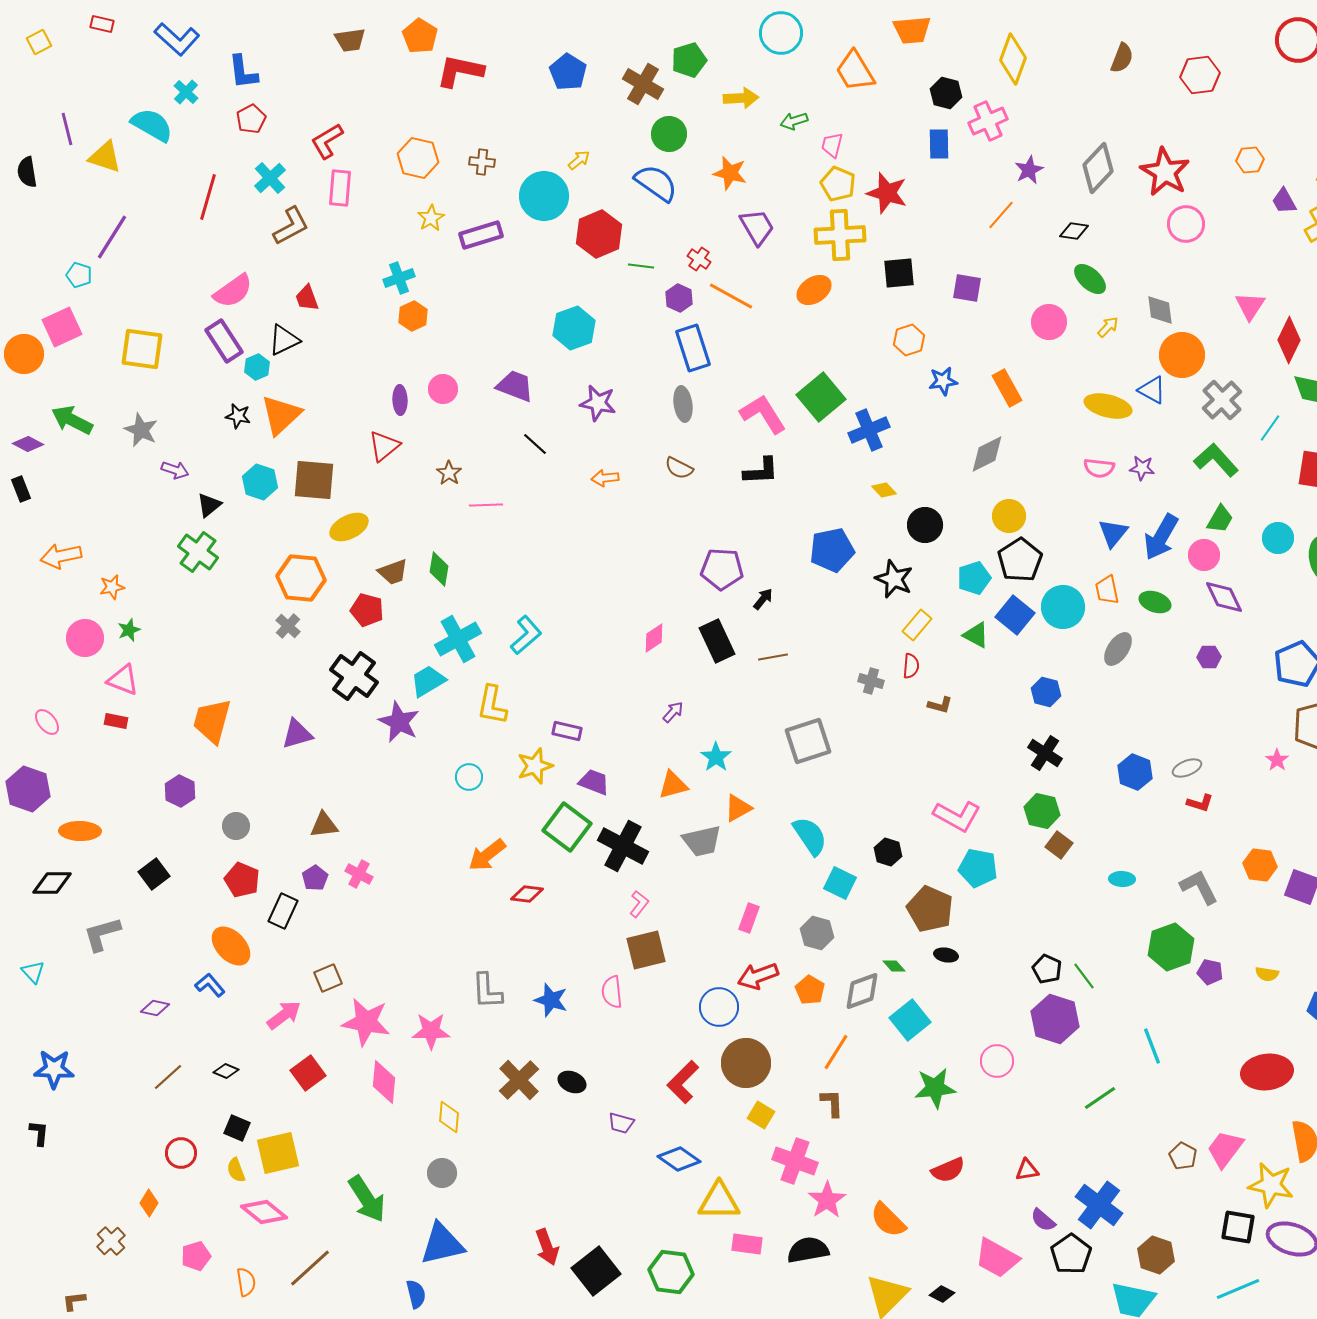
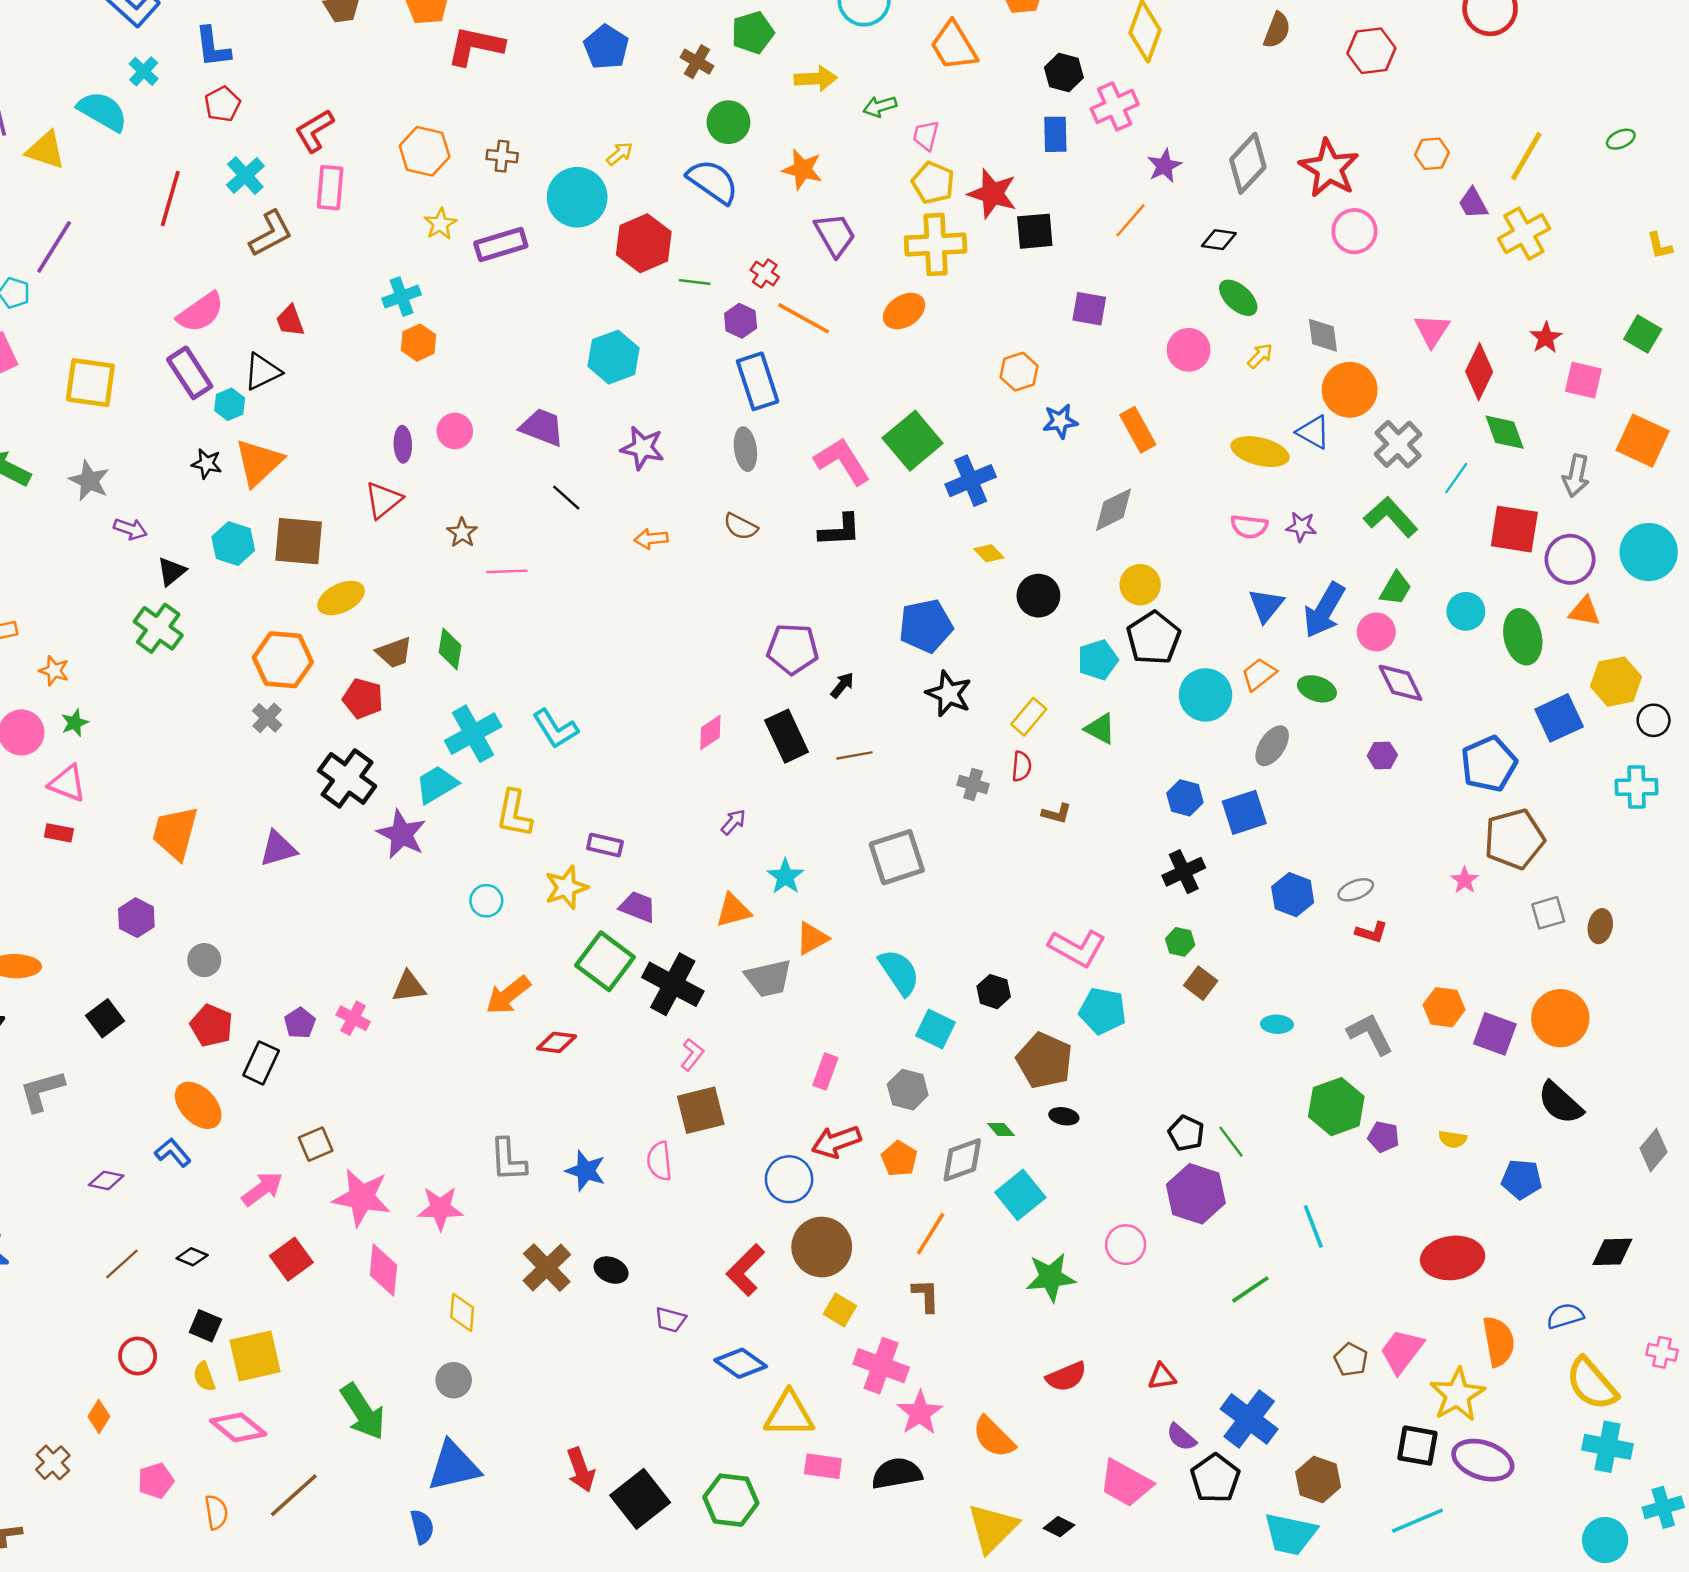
brown cross: (643, 84) -> (697, 62), size x0.7
black square: (899, 273) -> (1035, 231), moved
black star: (894, 579) -> (949, 694), moved
orange star: (112, 587) -> (54, 671), turned 30
orange trapezoid: (1107, 590) -> (1259, 674), turned 64
blue square: (1015, 615) -> (1244, 812), moved, turned 33
cyan L-shape: (526, 635) -> (555, 729), turned 99
black cross: (1045, 753) -> (1184, 872), turned 32
green hexagon: (1042, 811) -> (1180, 942), size x0.7
brown triangle: (324, 825) -> (409, 987), moved
yellow star: (1271, 1185) -> (1457, 1395), turned 30

